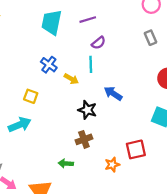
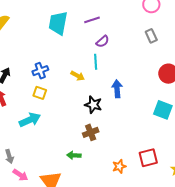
blue cross: (49, 65) -> (40, 71), moved, turned 35
blue arrow: (113, 93) -> (117, 89), turned 54
red square: (136, 149) -> (148, 158), moved
orange star: (112, 165) -> (119, 166), moved

